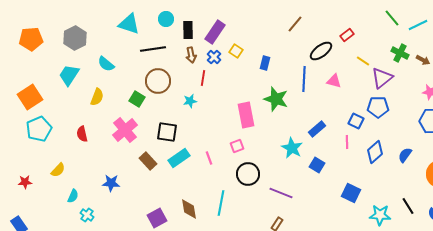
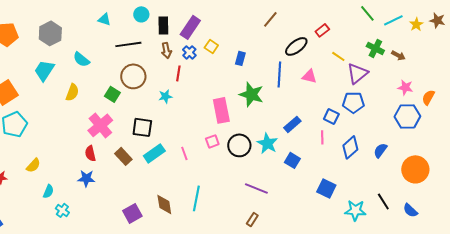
cyan triangle: (129, 24) -> (104, 19), size x0.6
red semicircle: (82, 134) -> (90, 153), moved
black circle: (248, 174) -> (239, 145), moved

